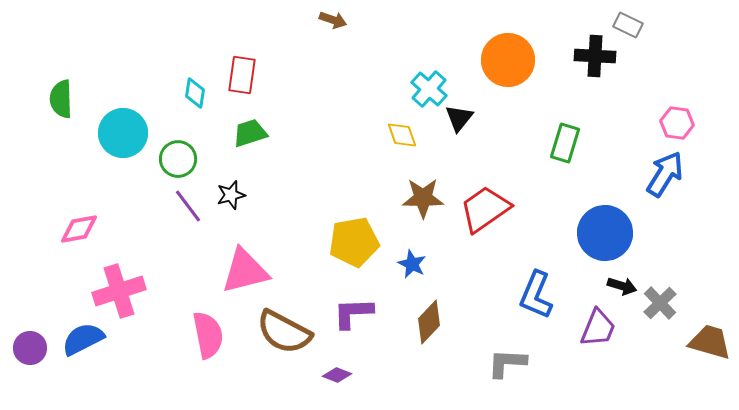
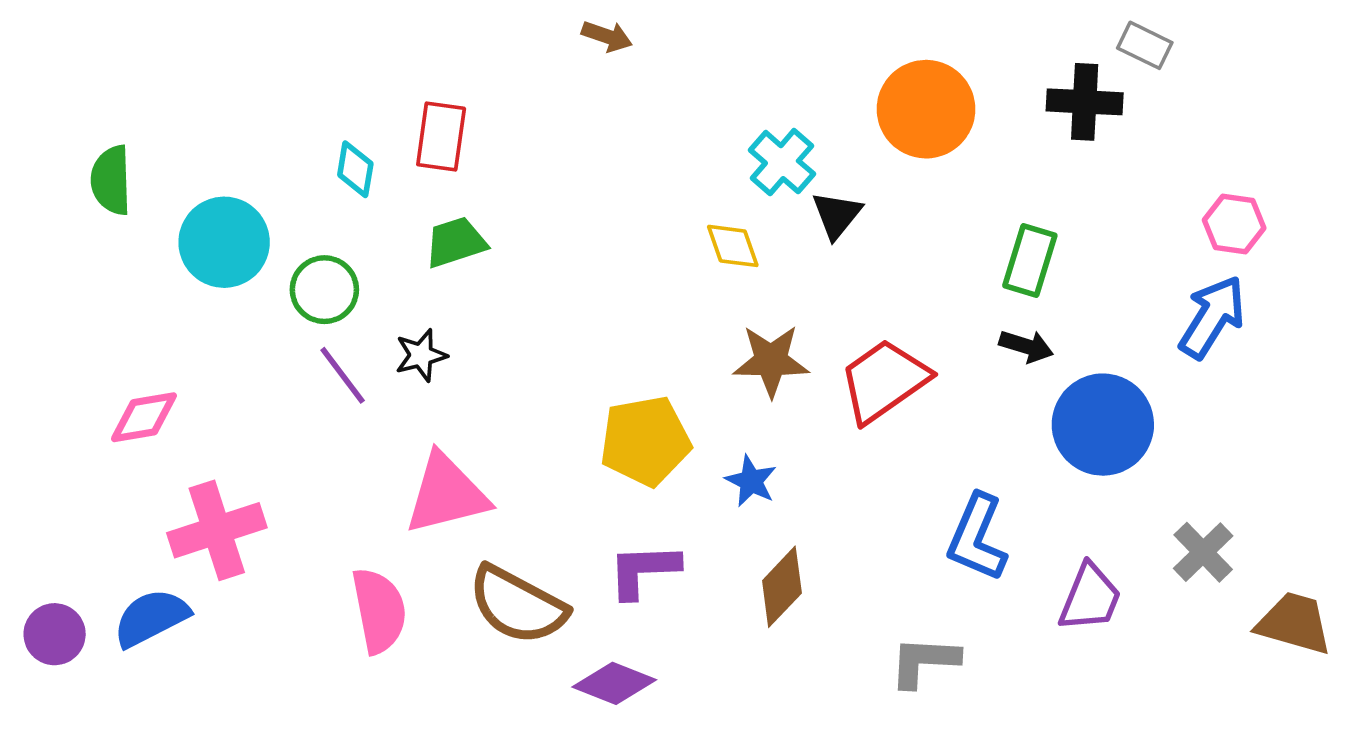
black arrow: (622, 286) -> (1026, 346), moved
purple diamond: (337, 375) -> (614, 683), size x1.5

